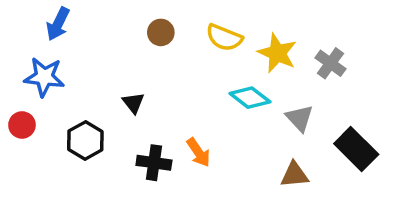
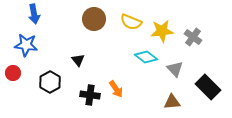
blue arrow: (58, 24) -> (34, 14), turned -36
brown circle: (161, 32) -> (94, 19), size x1.5
yellow star: (277, 53) -> (162, 31), turned -30

